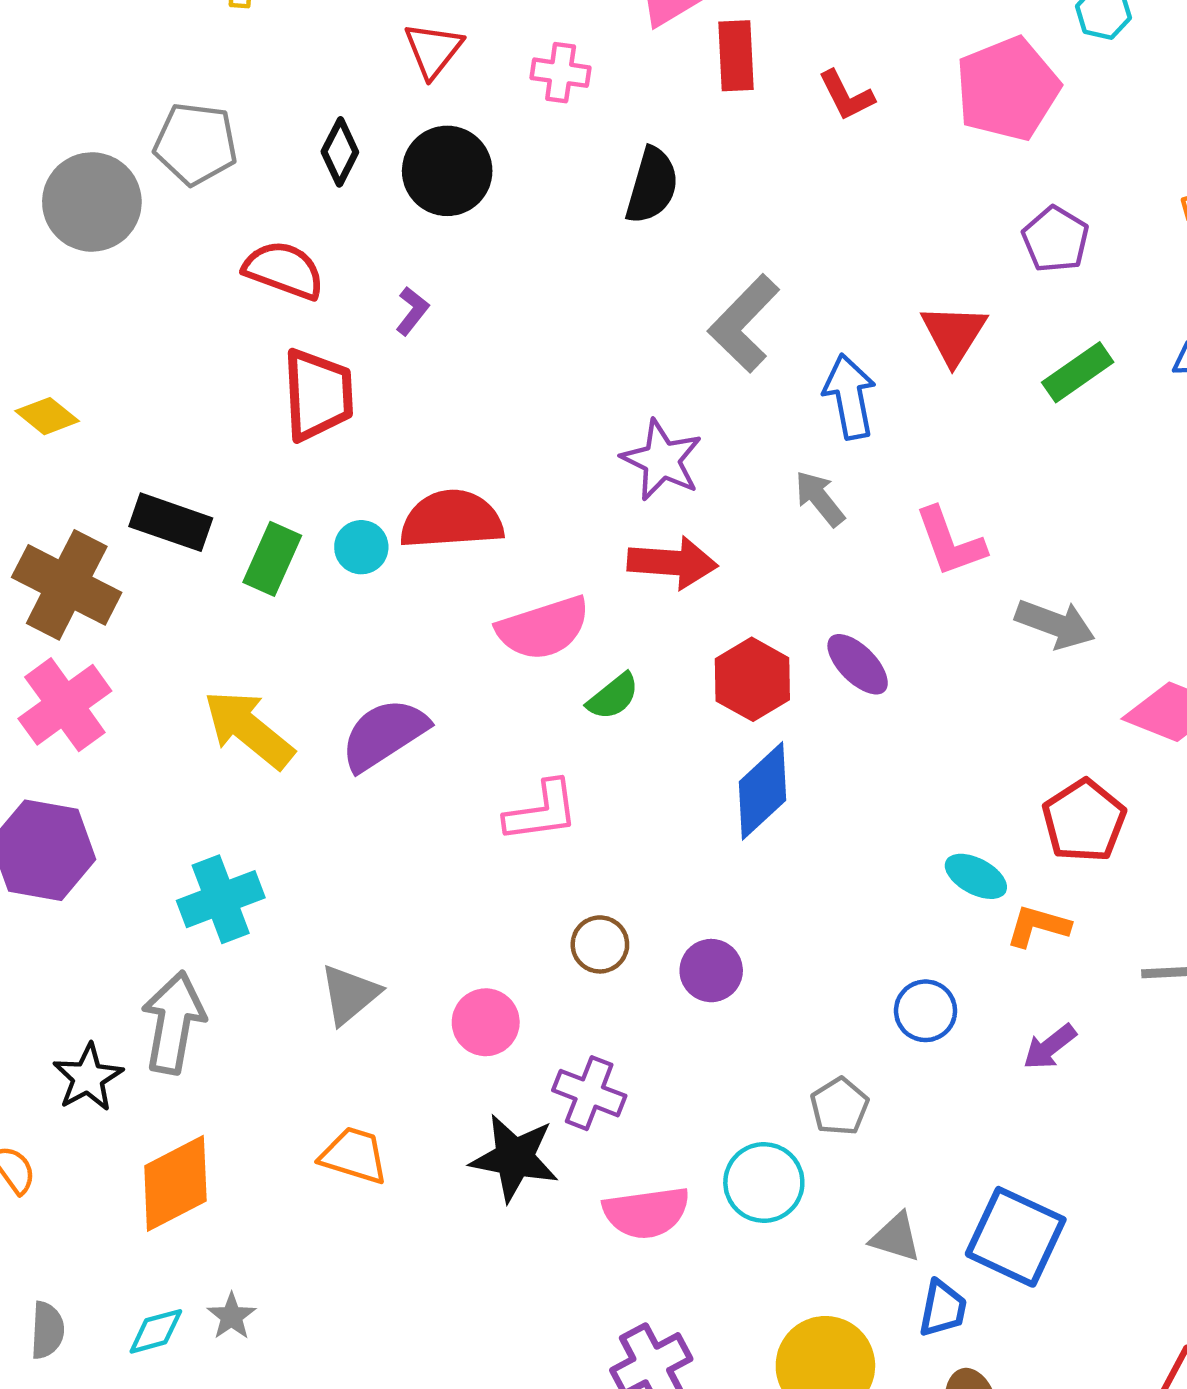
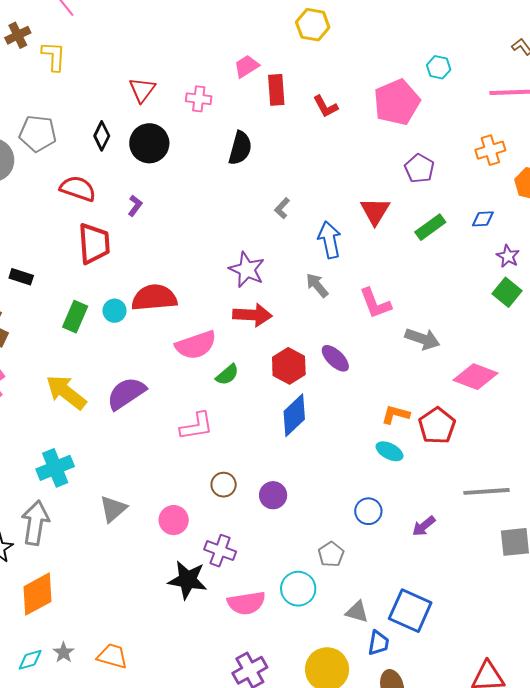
gray L-shape: (744, 323) -> (282, 208), size x0.5
black rectangle: (171, 522) -> (21, 277), moved, size x0.7
orange L-shape: (1038, 926) -> (395, 415), moved
orange trapezoid: (354, 1155) -> (112, 656), moved

